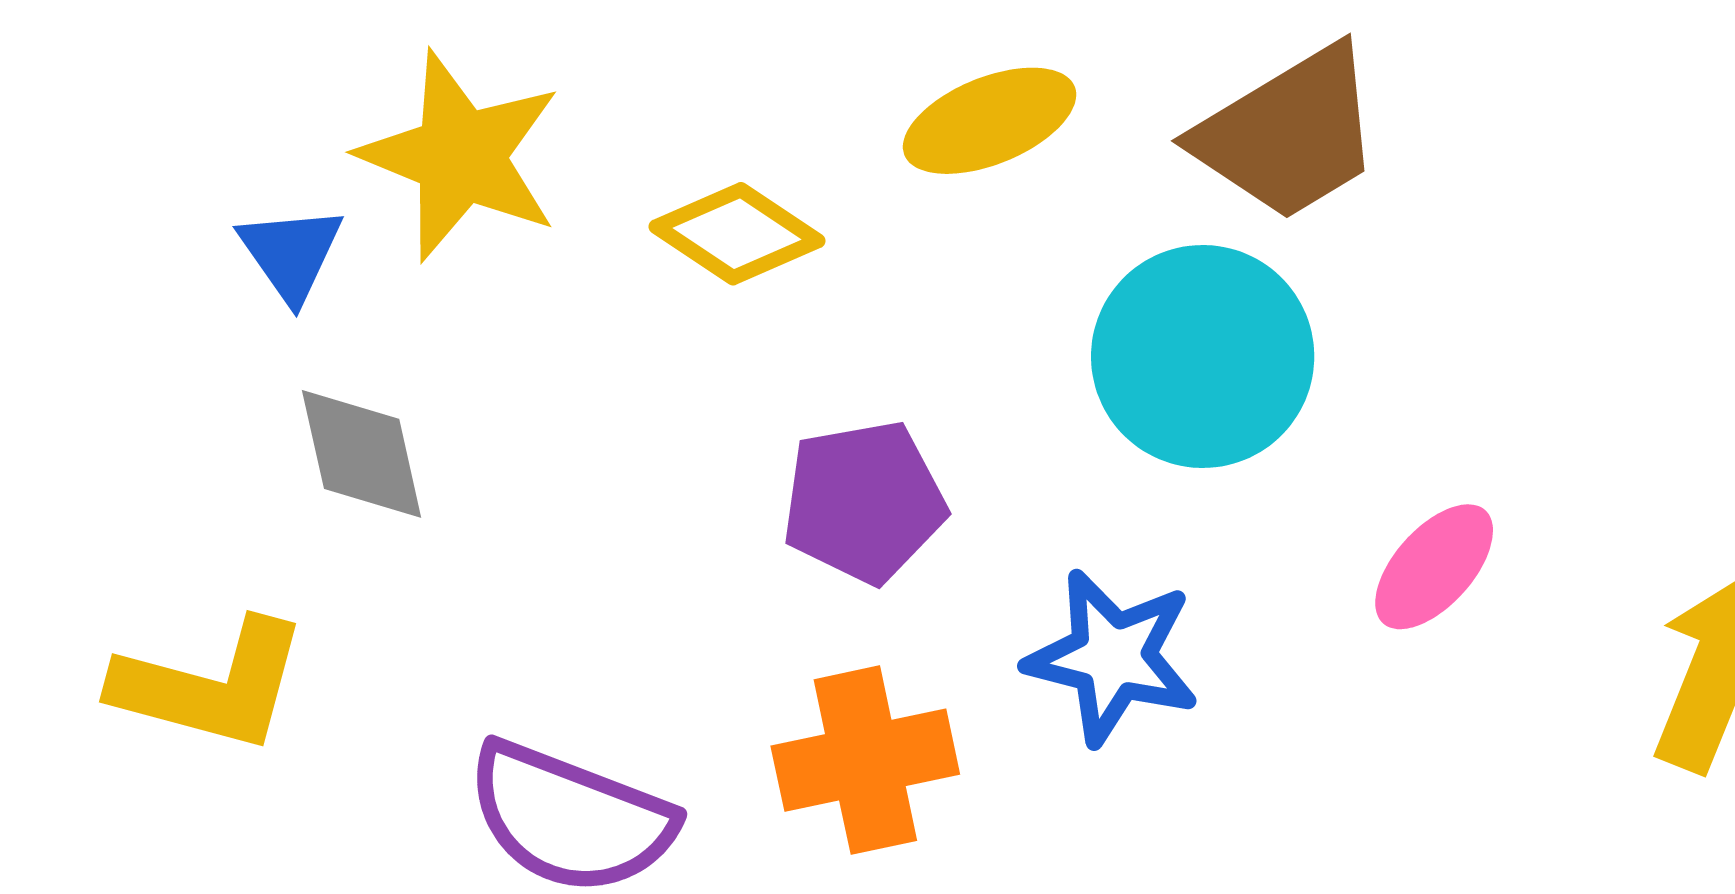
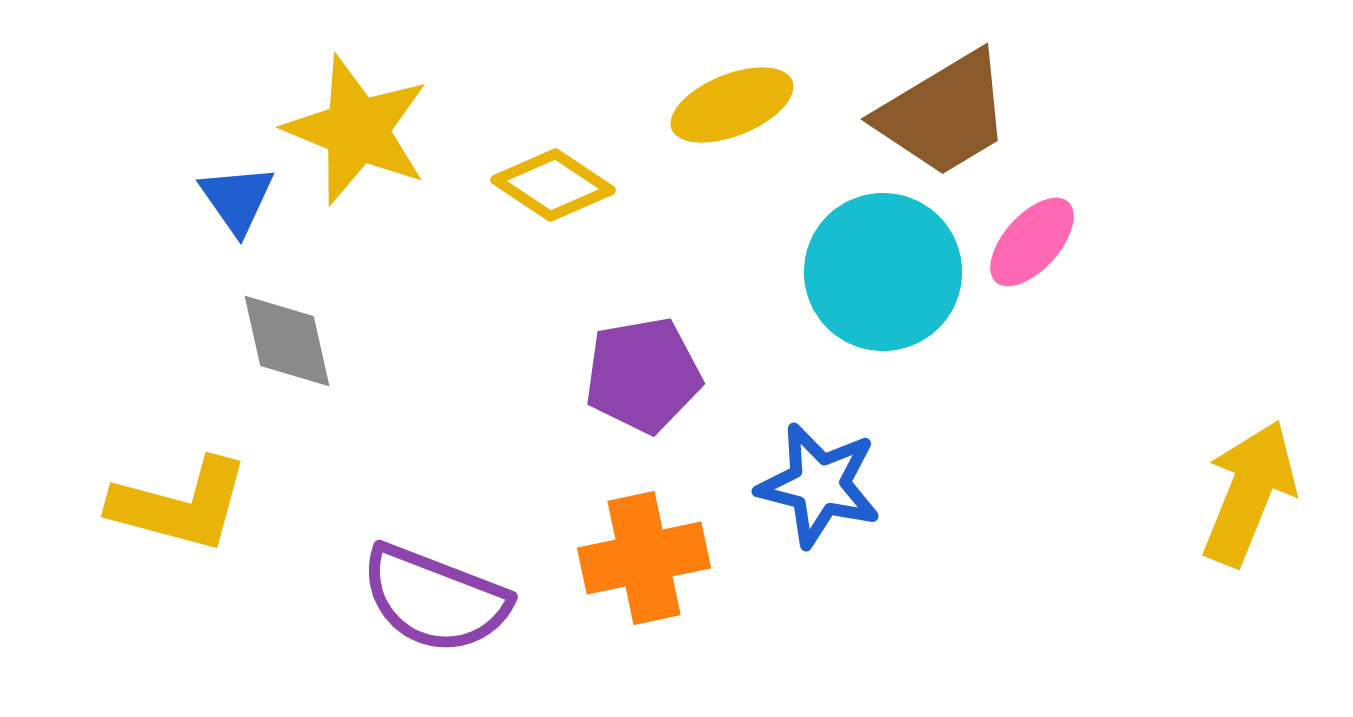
pink ellipse: (1434, 567) -> (1032, 242), moved

